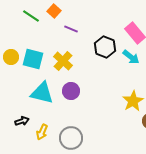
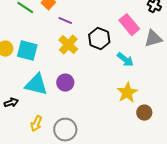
cyan arrow: (131, 57) -> (125, 60), moved
yellow cross: (63, 61) -> (68, 45), moved
black arrow: (22, 121) -> (11, 103), moved

